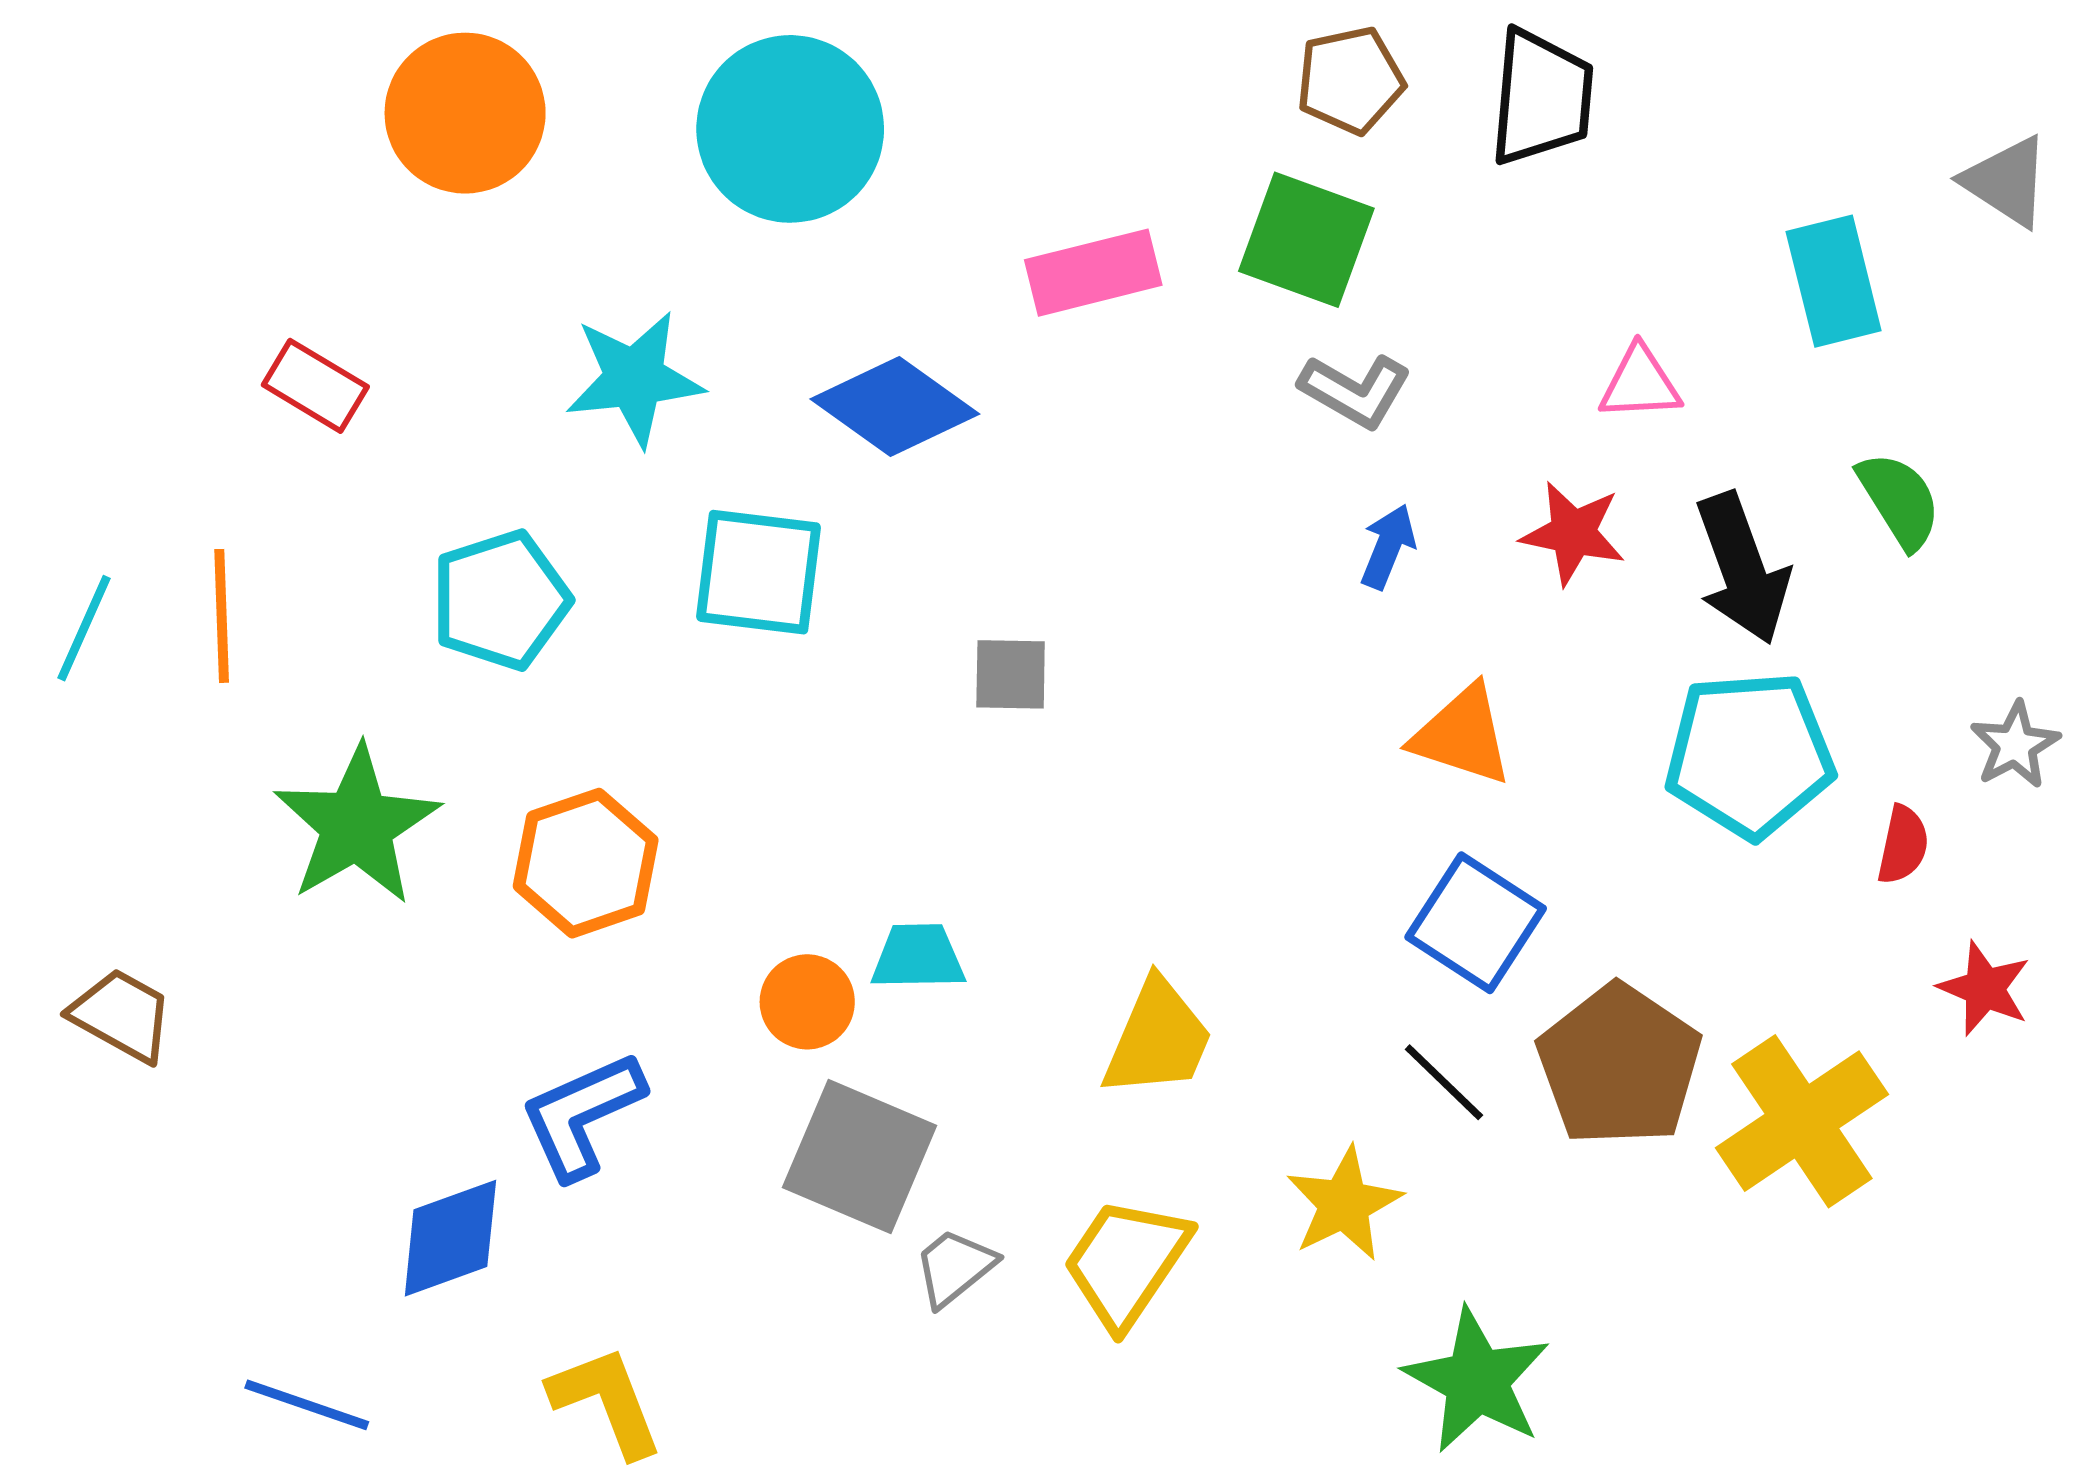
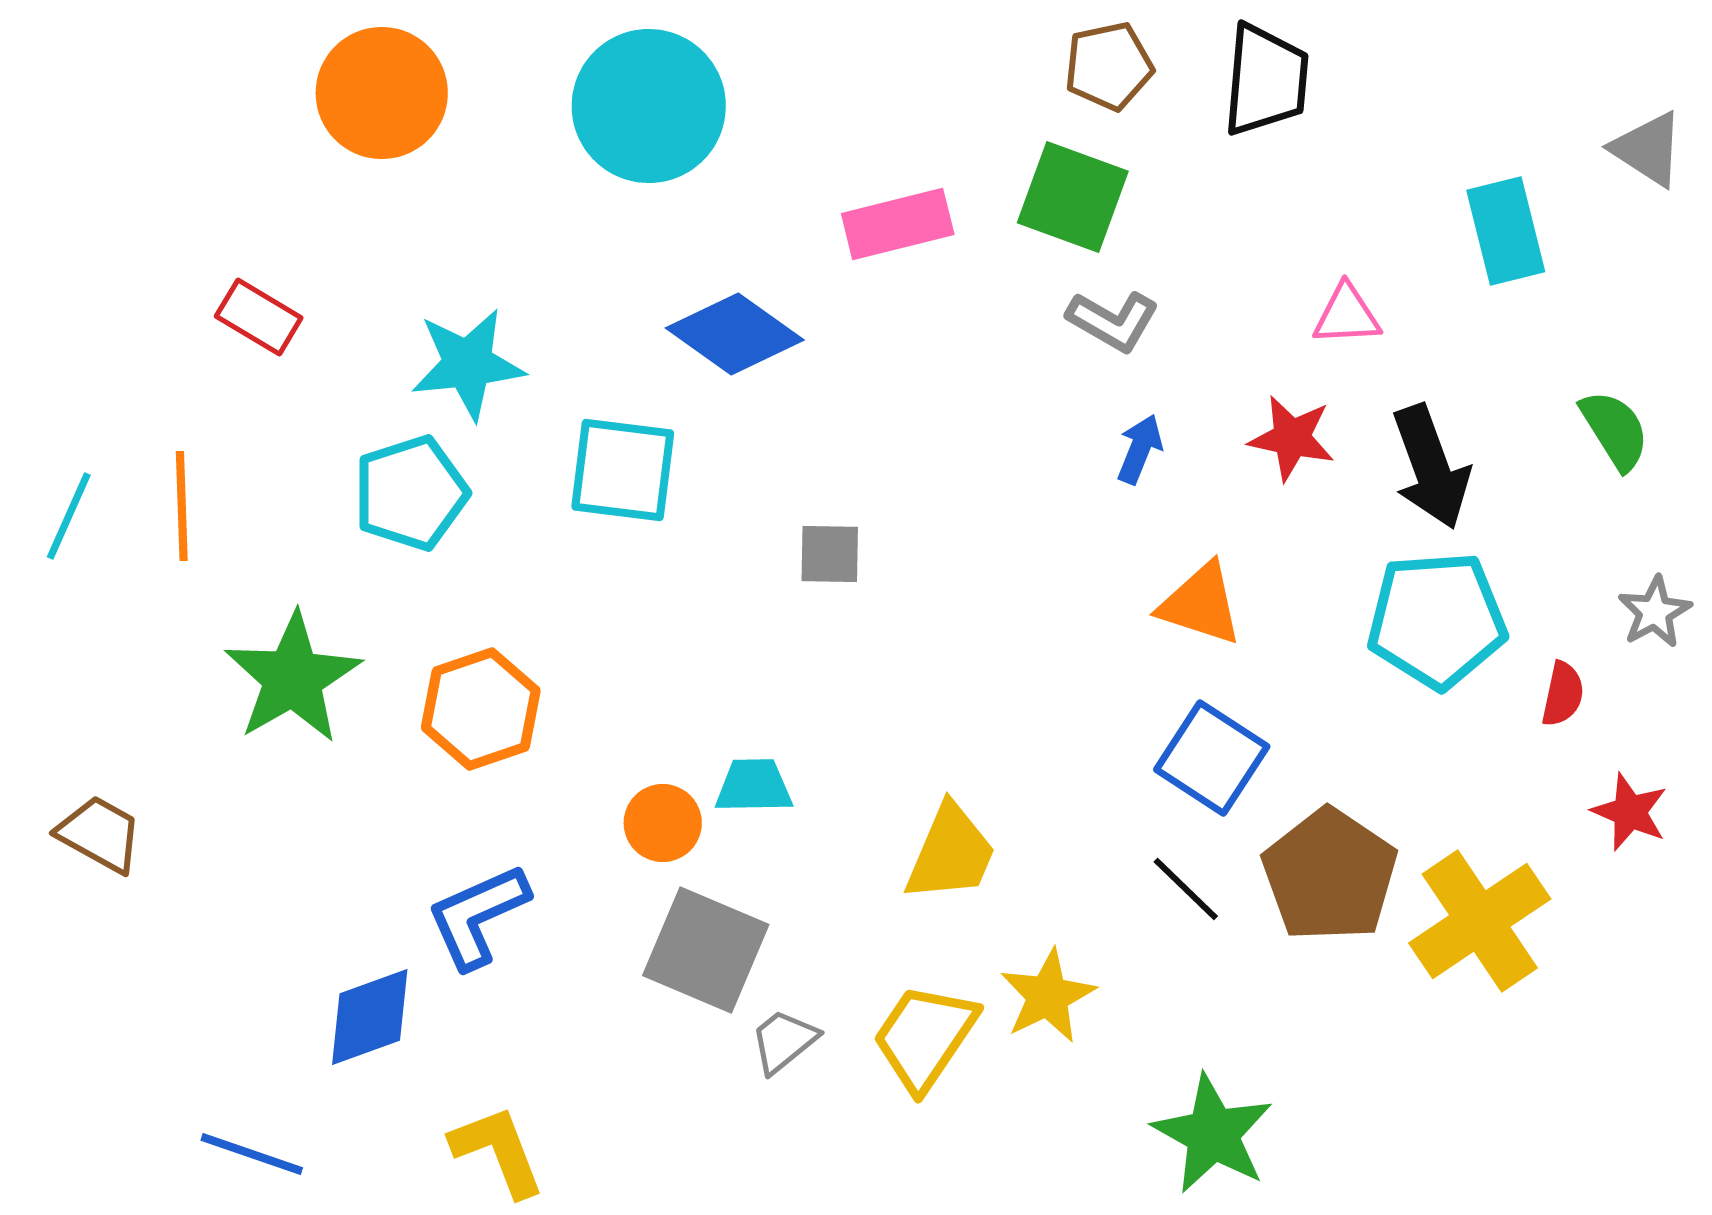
cyan star: (634, 379) -> (468, 364), moved
green semicircle: (1899, 500) -> (1615, 430), moved
yellow star: (1344, 1204) -> (1048, 996), moved

